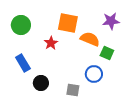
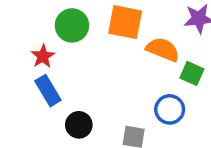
green circle: (21, 25) -> (72, 25), moved
red star: (51, 43) -> (43, 56), moved

